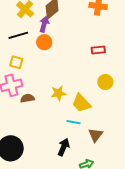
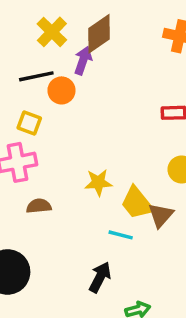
orange circle: (44, 42) -> (61, 90), moved
brown semicircle: (27, 98) -> (39, 206), moved
brown triangle: (96, 135) -> (161, 215), moved

